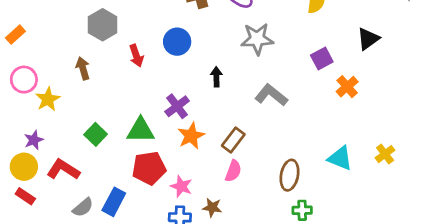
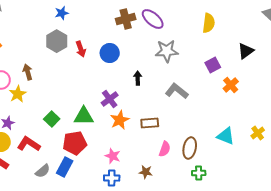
red arrow: (136, 56) -> (81, 49), moved
brown arrow: (83, 68) -> (28, 72), moved
brown rectangle: (233, 140) -> (150, 123), turned 48
red pentagon: (149, 168) -> (75, 143), moved
pink semicircle: (233, 171) -> (165, 149), moved
brown star: (212, 207) -> (146, 172), moved

